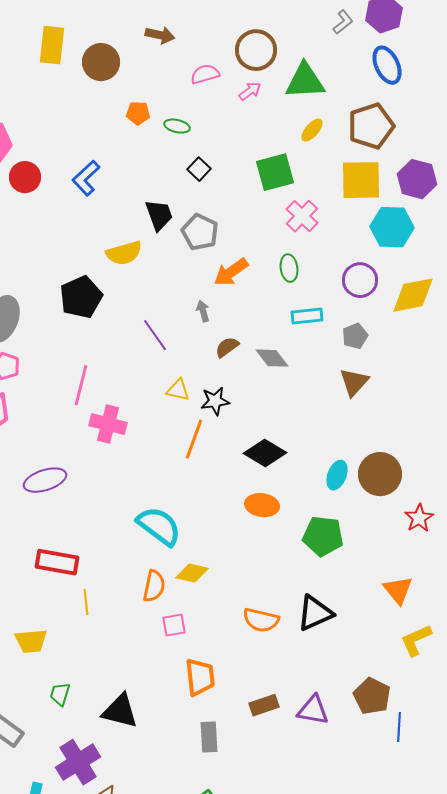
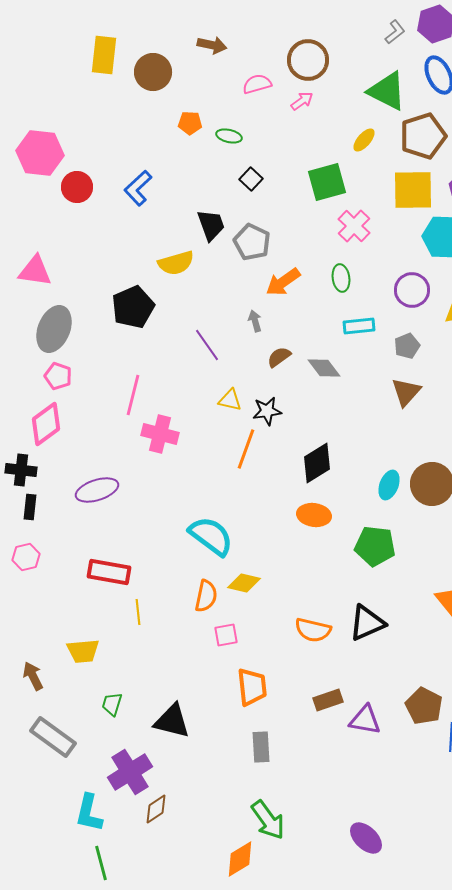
green triangle: (305, 81) -> (387, 91), moved, turned 30
black diamond: (265, 453) -> (317, 463), turned -63
brown rectangle: (264, 705) -> (328, 700), moved

